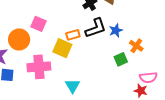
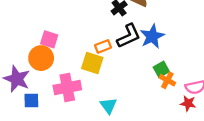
pink square: (39, 24) -> (49, 39), moved
blue star: (116, 30) -> (152, 36), size x1.5
orange cross: (136, 46) -> (167, 80), moved

